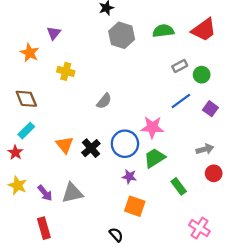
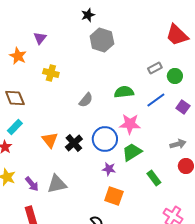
red trapezoid: (204, 30) -> (177, 35), turned 80
green semicircle: (163, 31) -> (124, 92), moved

